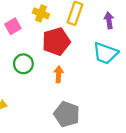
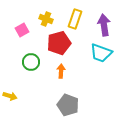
purple arrow: (109, 20) -> (104, 25), size x1.5

